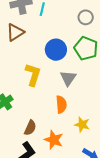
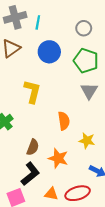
blue circle: (56, 50) -> (49, 52), moved
gray triangle: (68, 78) -> (89, 91), moved

